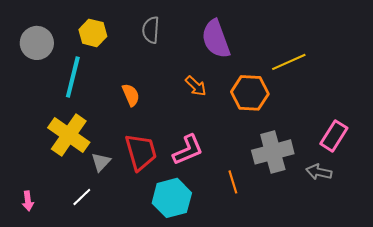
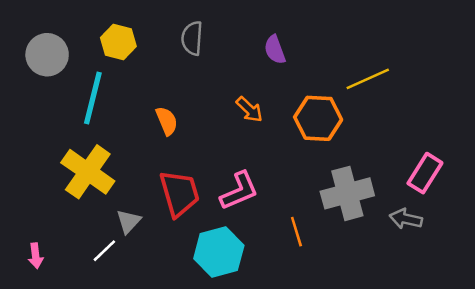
purple semicircle: (216, 39) -> (275, 50), size x0.6
gray triangle: (101, 162) -> (129, 221), moved

